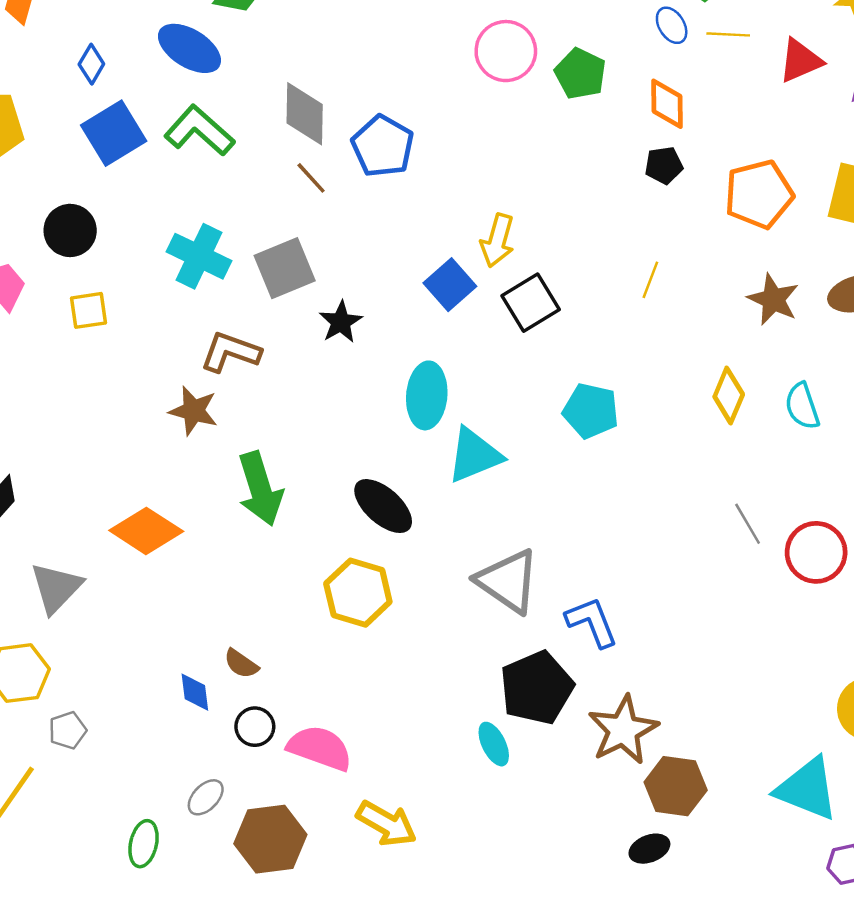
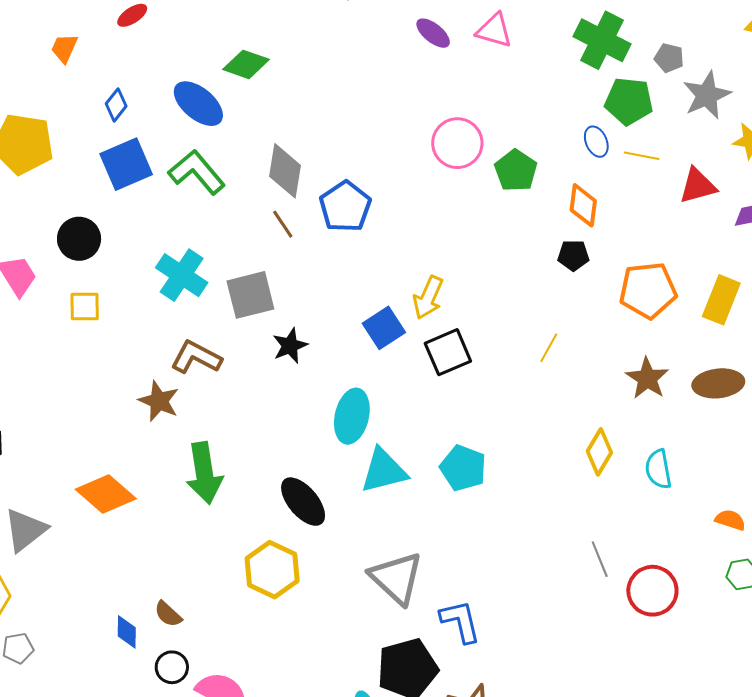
cyan pentagon: (591, 411) -> (463, 468), moved

